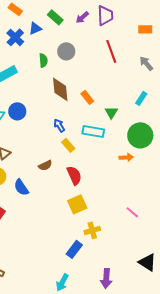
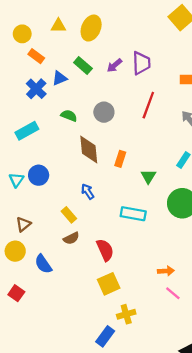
gray circle: (66, 51) -> (104, 112), moved
red line: (111, 51) -> (148, 105), turned 40
green semicircle: (43, 60) -> (69, 116), turned -64
orange rectangle: (87, 97) -> (120, 159), turned 56
cyan rectangle: (93, 131) -> (133, 214), moved
yellow rectangle: (68, 145) -> (69, 215), moved
orange arrow: (126, 157) -> (166, 271), moved

